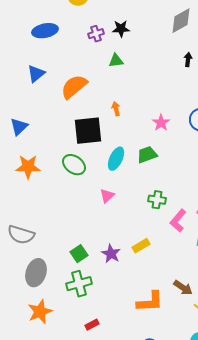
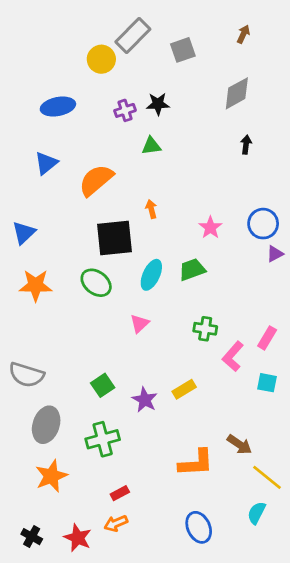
green square: (79, 254) -> (103, 385), moved

